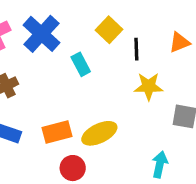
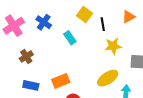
blue cross: (42, 34) -> (44, 22), size x0.7
yellow ellipse: (99, 133) -> (108, 78), moved

